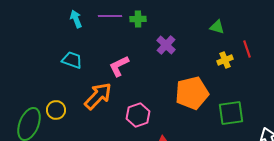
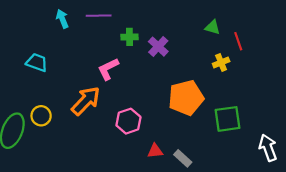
green cross: (138, 19) -> (129, 37), moved
red line: (247, 49) -> (238, 41), moved
cyan trapezoid: (72, 60) -> (37, 62), moved

